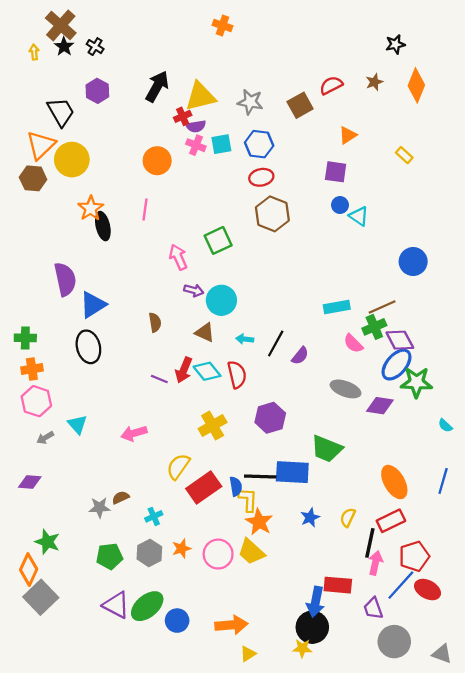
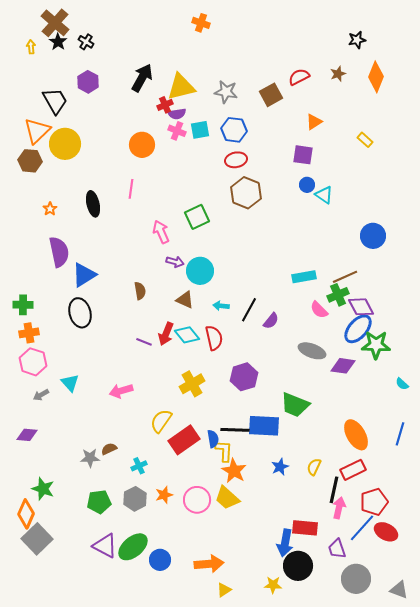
orange star: (91, 208) -> (50, 209), moved, size x0.6
black circle: (312, 627) -> (298, 566), moved

